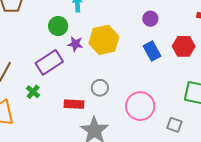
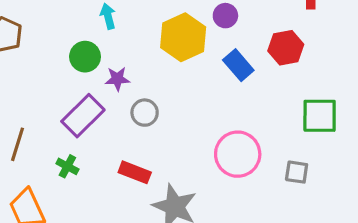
yellow hexagon: (104, 40) -> (183, 37), moved
gray circle: (100, 88) -> (145, 113), moved
red rectangle: (74, 104) -> (135, 172), turned 30

